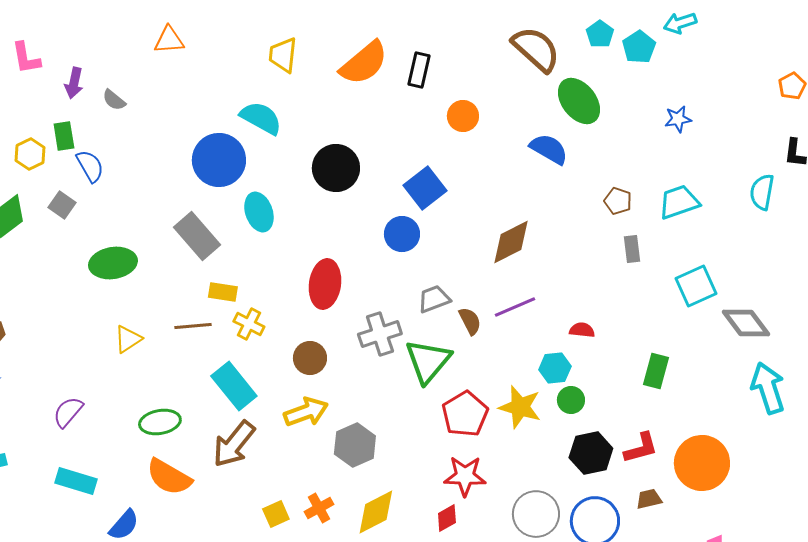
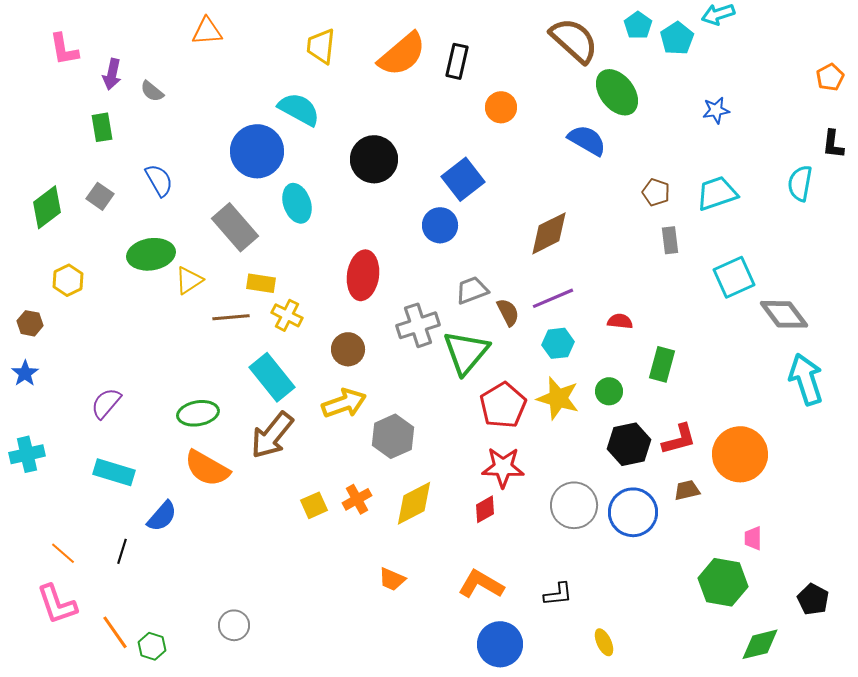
yellow hexagon: (30, 154) -> (68, 280), moved
blue semicircle: (90, 166) -> (159, 180), moved
yellow triangle: (128, 339) -> (189, 280), moved
cyan hexagon: (555, 368) -> (558, 343), moved
green rectangle: (656, 371) -> (662, 364), moved

